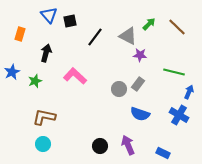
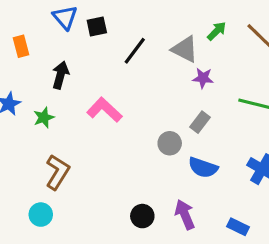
orange rectangle: (20, 34) -> (21, 46), turned -32
gray circle: (119, 89) -> (170, 143), moved
brown L-shape: (44, 117) -> (57, 172), turned 110
cyan circle: (43, 144) -> (41, 215), moved

